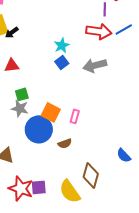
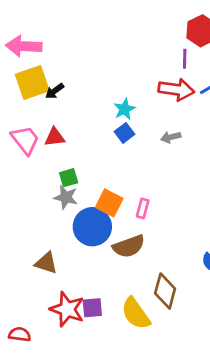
gray arrow: (95, 65) -> (171, 137), size x0.6
brown semicircle: (65, 143) -> (129, 246), size x1.6

